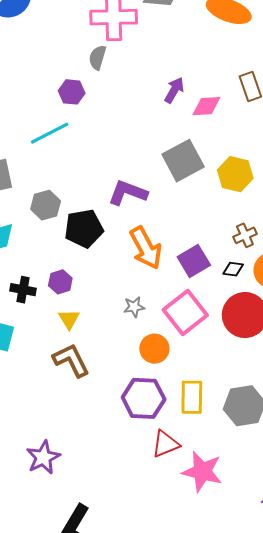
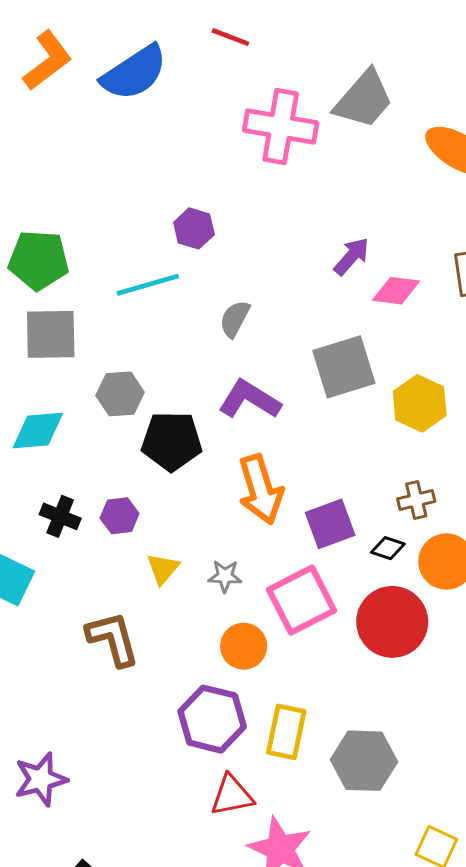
gray semicircle: (98, 57) -> (235, 319), moved
yellow triangle: (69, 319) -> (163, 569), moved

